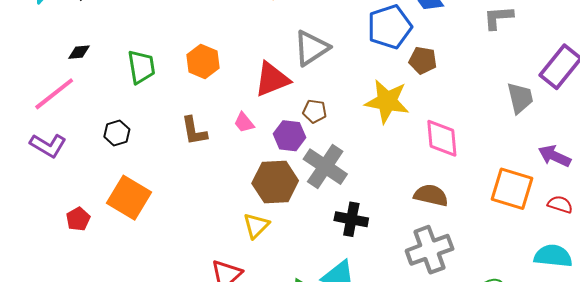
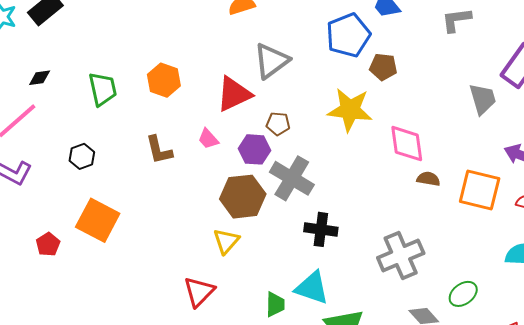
brown semicircle: (431, 195) -> (428, 179), moved, size x0.7

